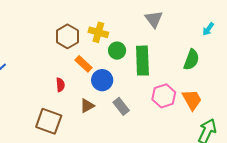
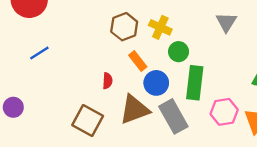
green rectangle: (142, 61) -> (195, 83), moved
brown triangle: (87, 106) -> (134, 110), size x1.8
gray rectangle: (121, 106) -> (173, 116), size x1.6

